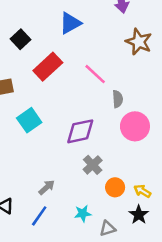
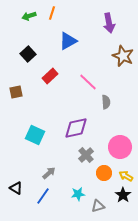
red rectangle: (48, 67) -> (50, 76), size x0.7
cyan square: (29, 120) -> (35, 135), moved, turned -30
pink circle: (135, 126) -> (120, 147), moved

